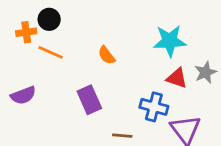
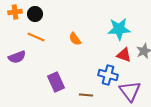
orange cross: (26, 32) -> (15, 12), moved
purple semicircle: (23, 95) -> (17, 57), moved
purple rectangle: (89, 100) -> (56, 82), moved

